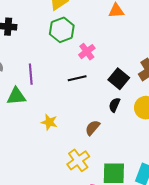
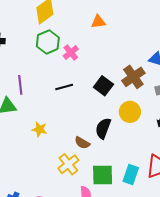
pink cross: (87, 52) -> (71, 52), moved
black semicircle: (114, 105) -> (103, 128), moved, size x1.5
brown semicircle: (93, 128) -> (82, 143), moved, turned -98

